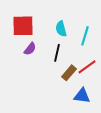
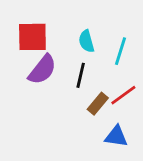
purple semicircle: (30, 49) -> (42, 70), size x1.6

